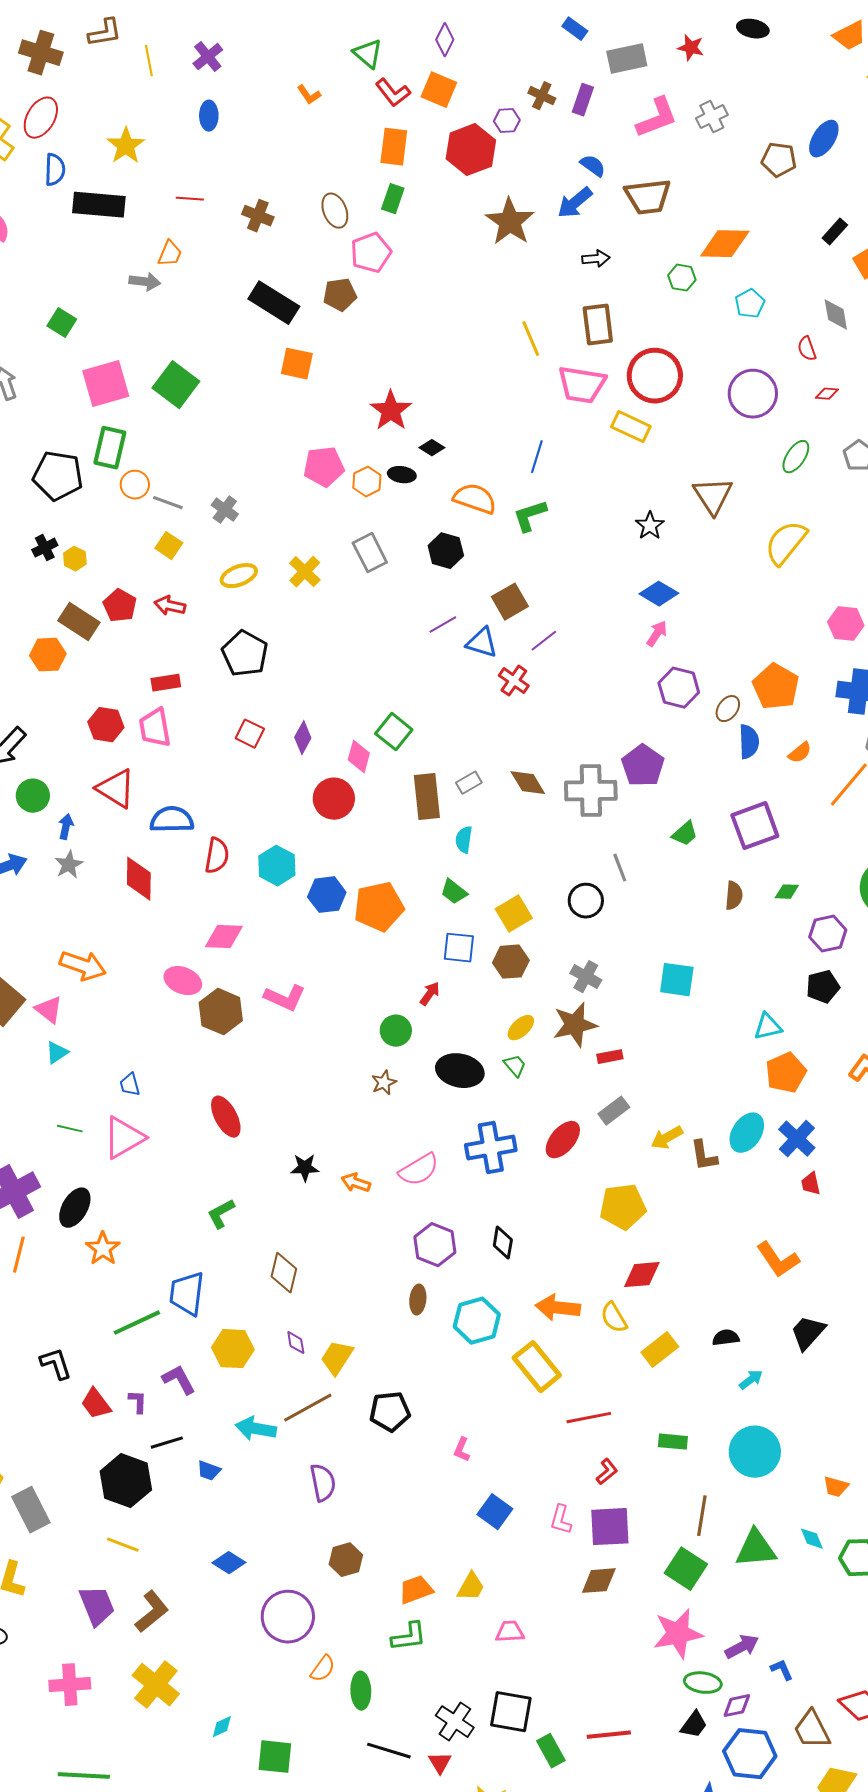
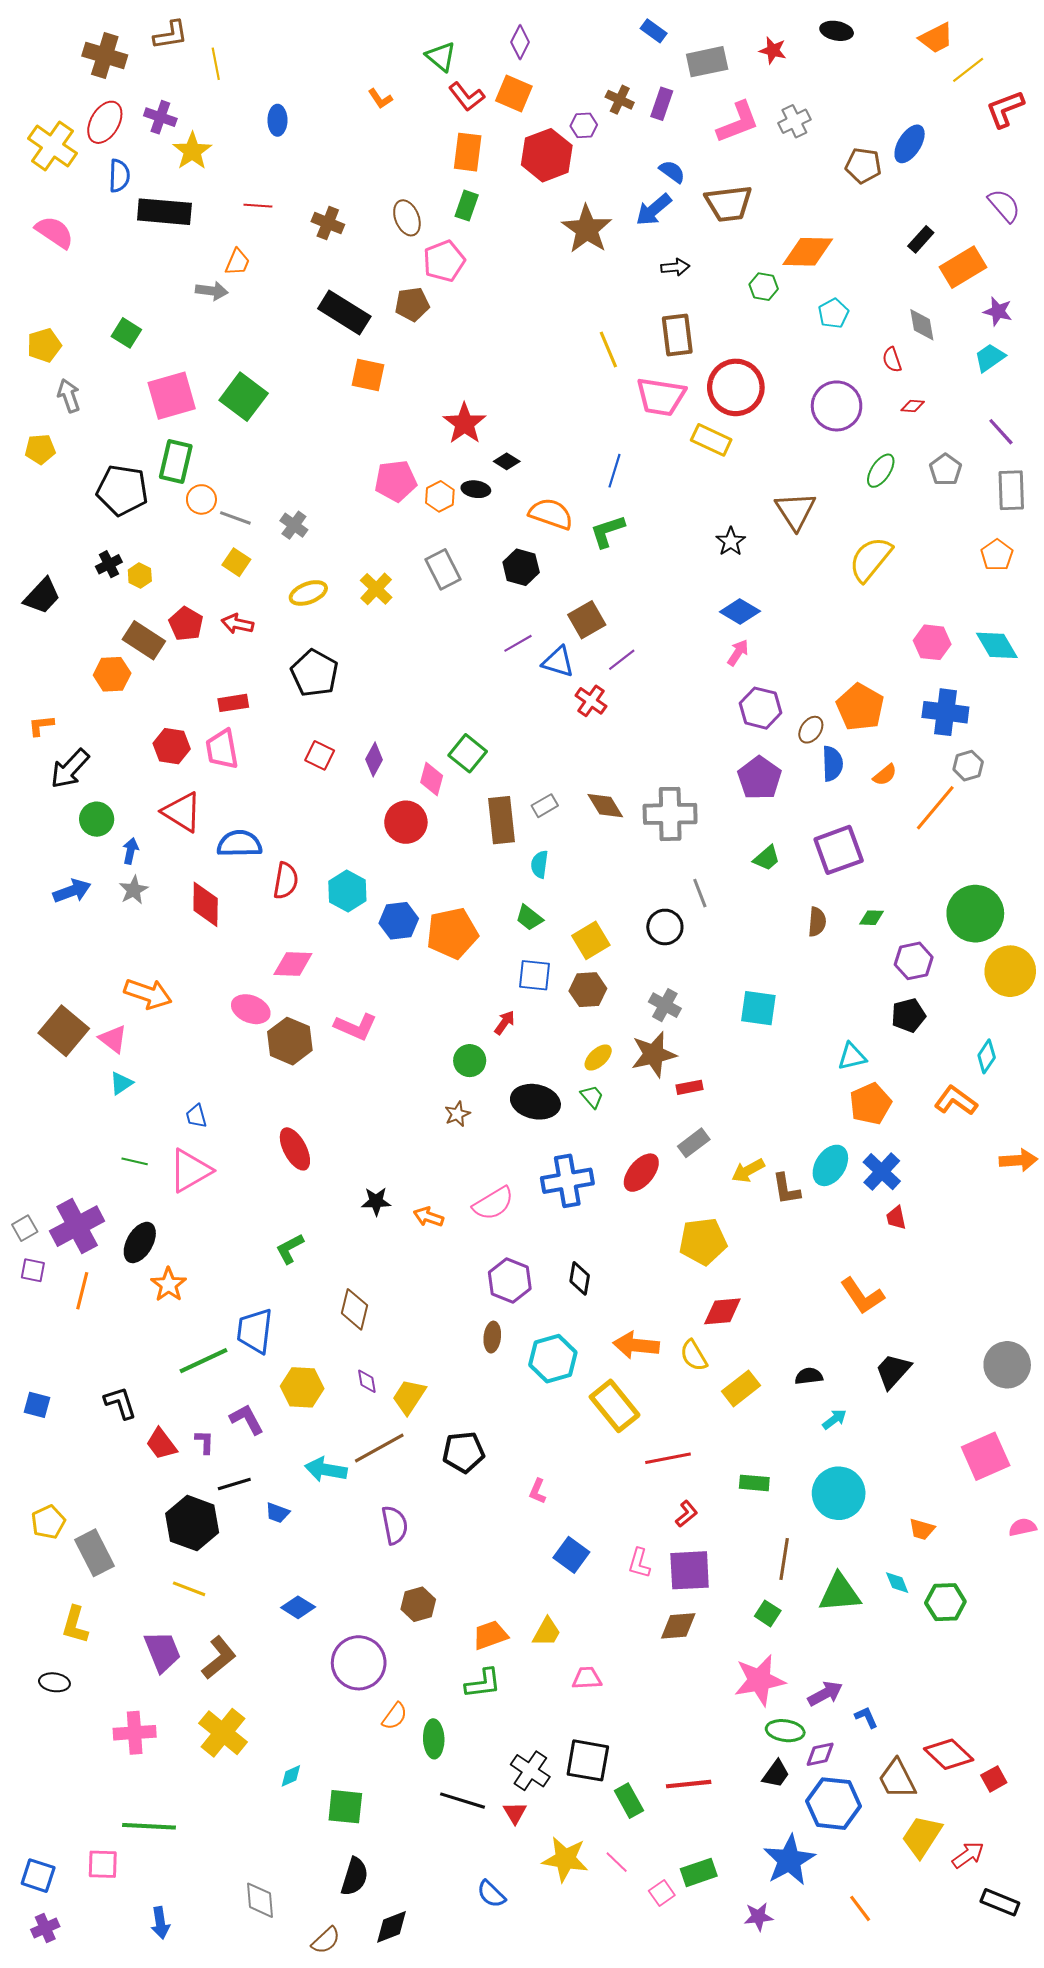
purple cross: (208, 57) -> (160, 117), moved, turned -32
purple pentagon: (643, 766) -> (759, 778), moved
green square: (686, 1569) -> (768, 1613), size x0.6

